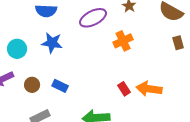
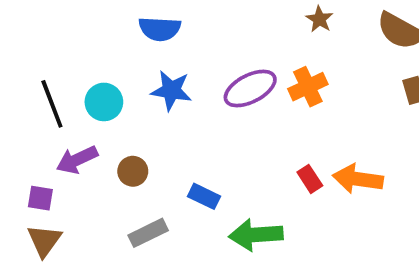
purple ellipse: (93, 18) -> (250, 89), moved
blue rectangle: (60, 86) -> (204, 196), moved

